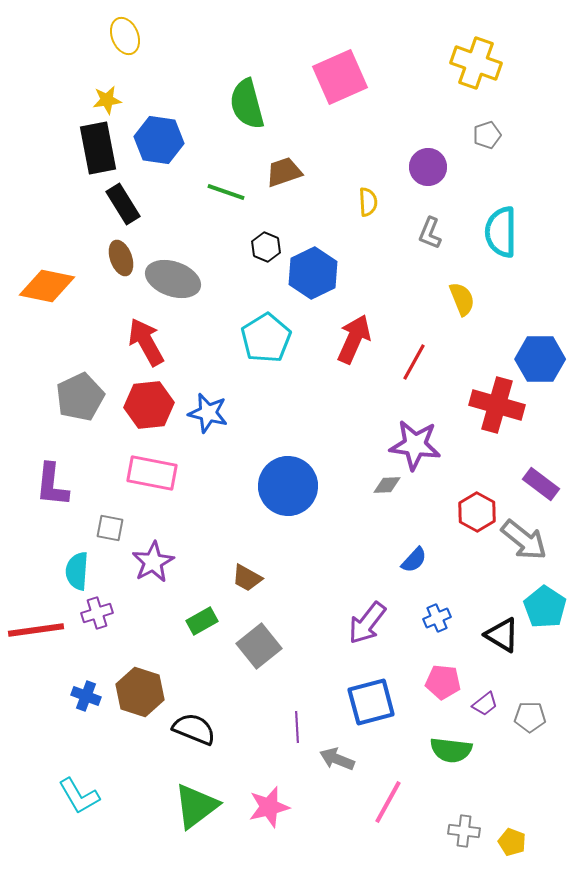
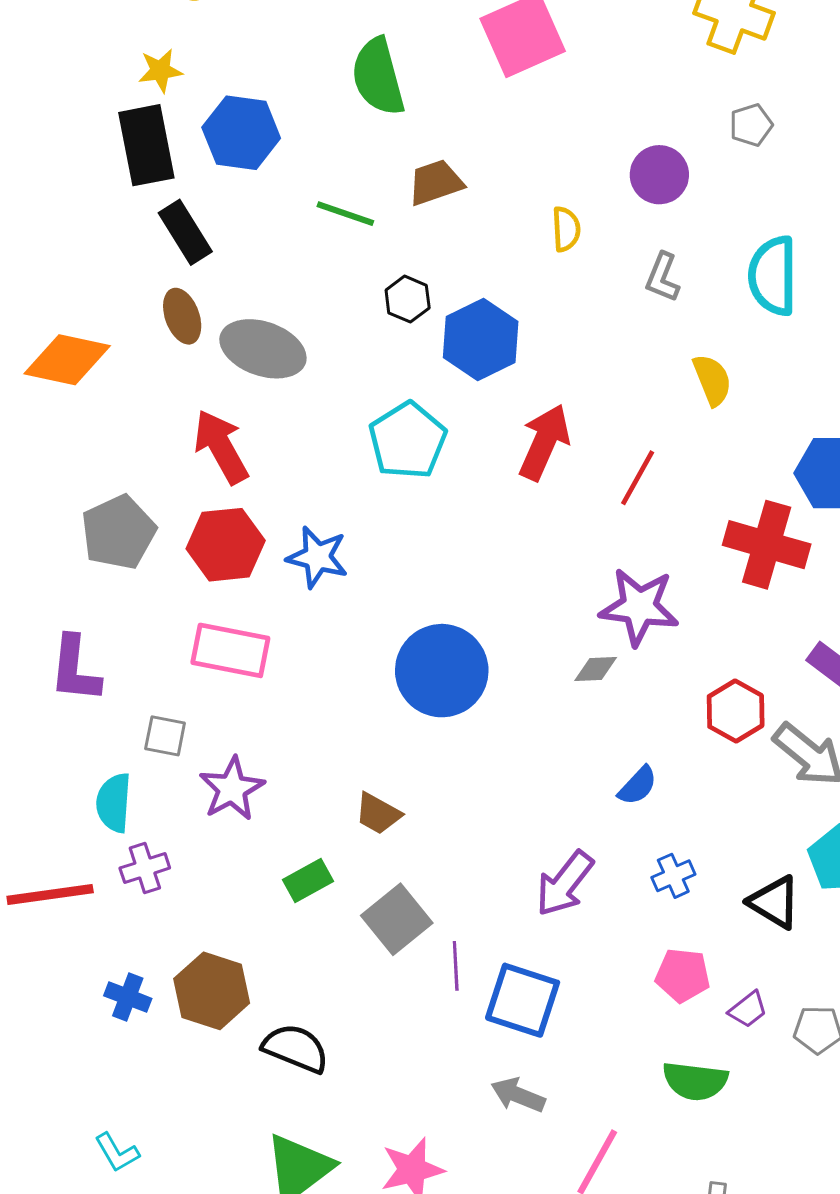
blue square: (371, 702) -> (523, 1000), moved, turned 33
purple line: (297, 727) -> (456, 966), moved
cyan L-shape: (79, 796) -> (117, 1153), size x0.7

